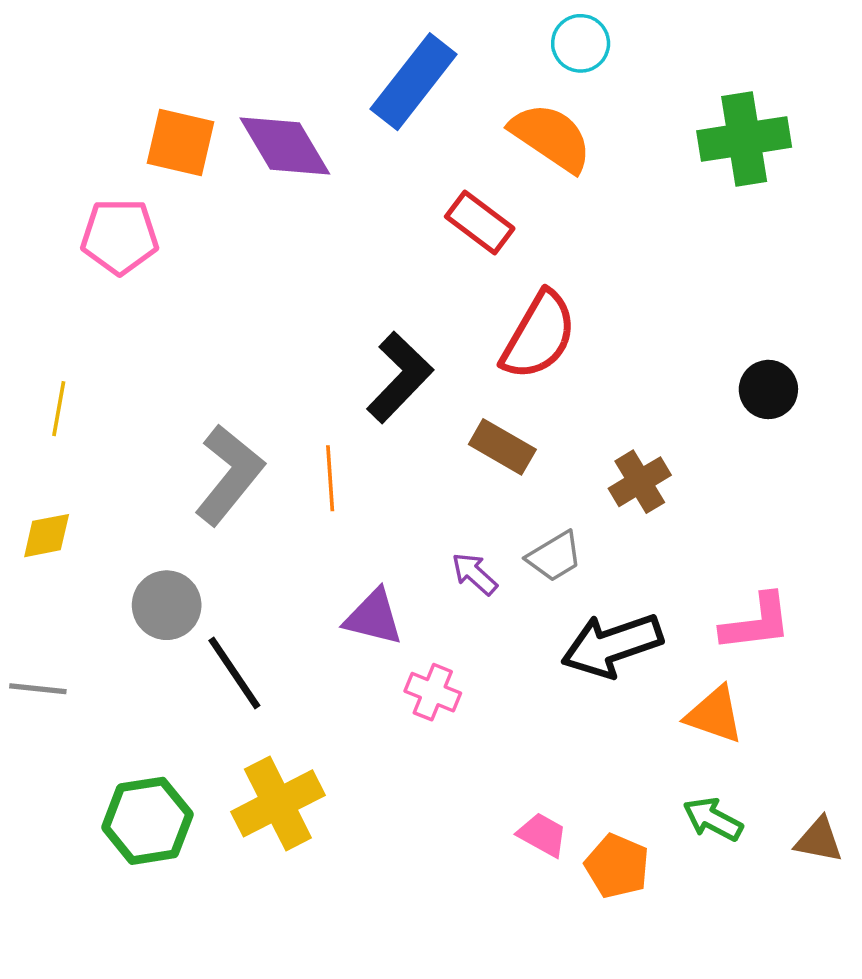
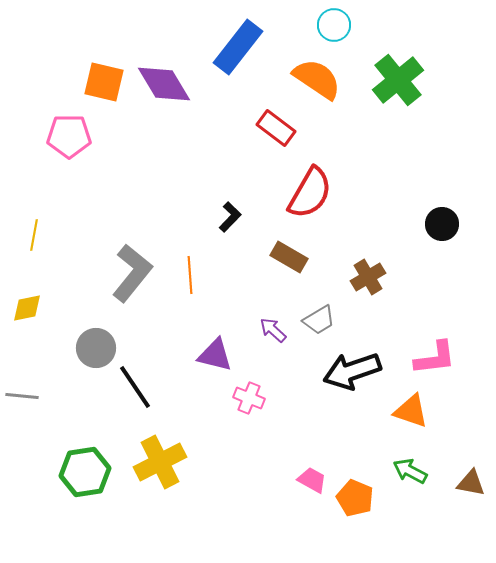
green cross: (744, 139) -> (398, 80), moved, turned -30
black L-shape: (400, 377) -> (230, 217), size x0.6

